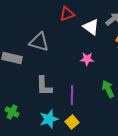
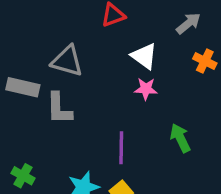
white triangle: (91, 27) -> (144, 56), moved
gray L-shape: (44, 86) -> (59, 109), moved

